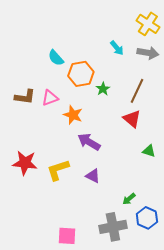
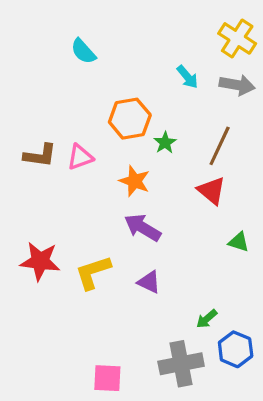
cyan semicircle: (56, 58) -> (83, 51), moved
orange star: (73, 115) -> (135, 181), moved

